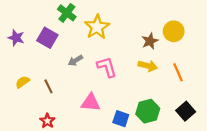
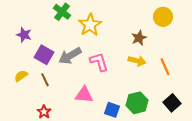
yellow circle: (174, 31) -> (163, 17), moved
purple star: (16, 38) -> (24, 35), moved
purple square: (47, 38) -> (44, 55), moved
gray arrow: (75, 60) -> (70, 56), size x1.6

